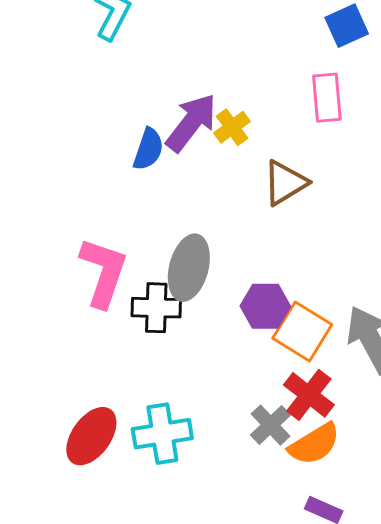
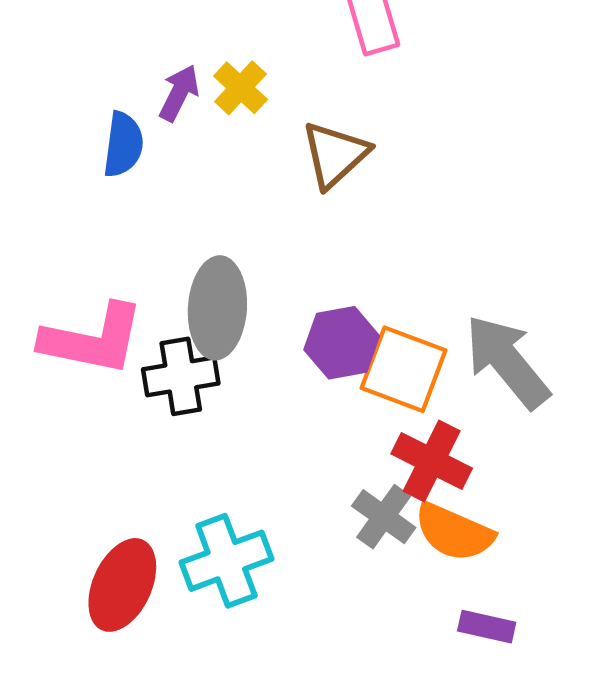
purple arrow: (191, 123) -> (179, 93), size x0.6
pink L-shape: (103, 272) -> (93, 339), turned 94
orange semicircle: (314, 444) -> (454, 532), turned 66

